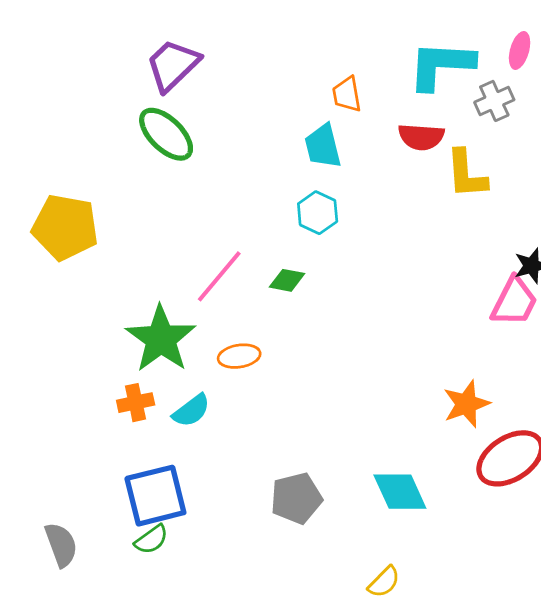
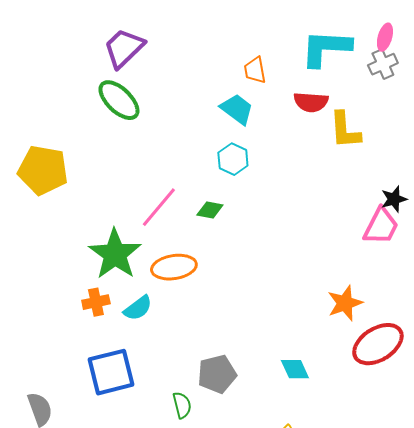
gray cross: (494, 101) -> (383, 64), moved
cyan trapezoid: (323, 146) -> (237, 109), turned 141
orange ellipse: (239, 356) -> (174, 267), size x1.4
cyan diamond: (400, 492) -> (295, 369), size x0.7
green semicircle: (151, 539) -> (182, 405), moved, turned -68

